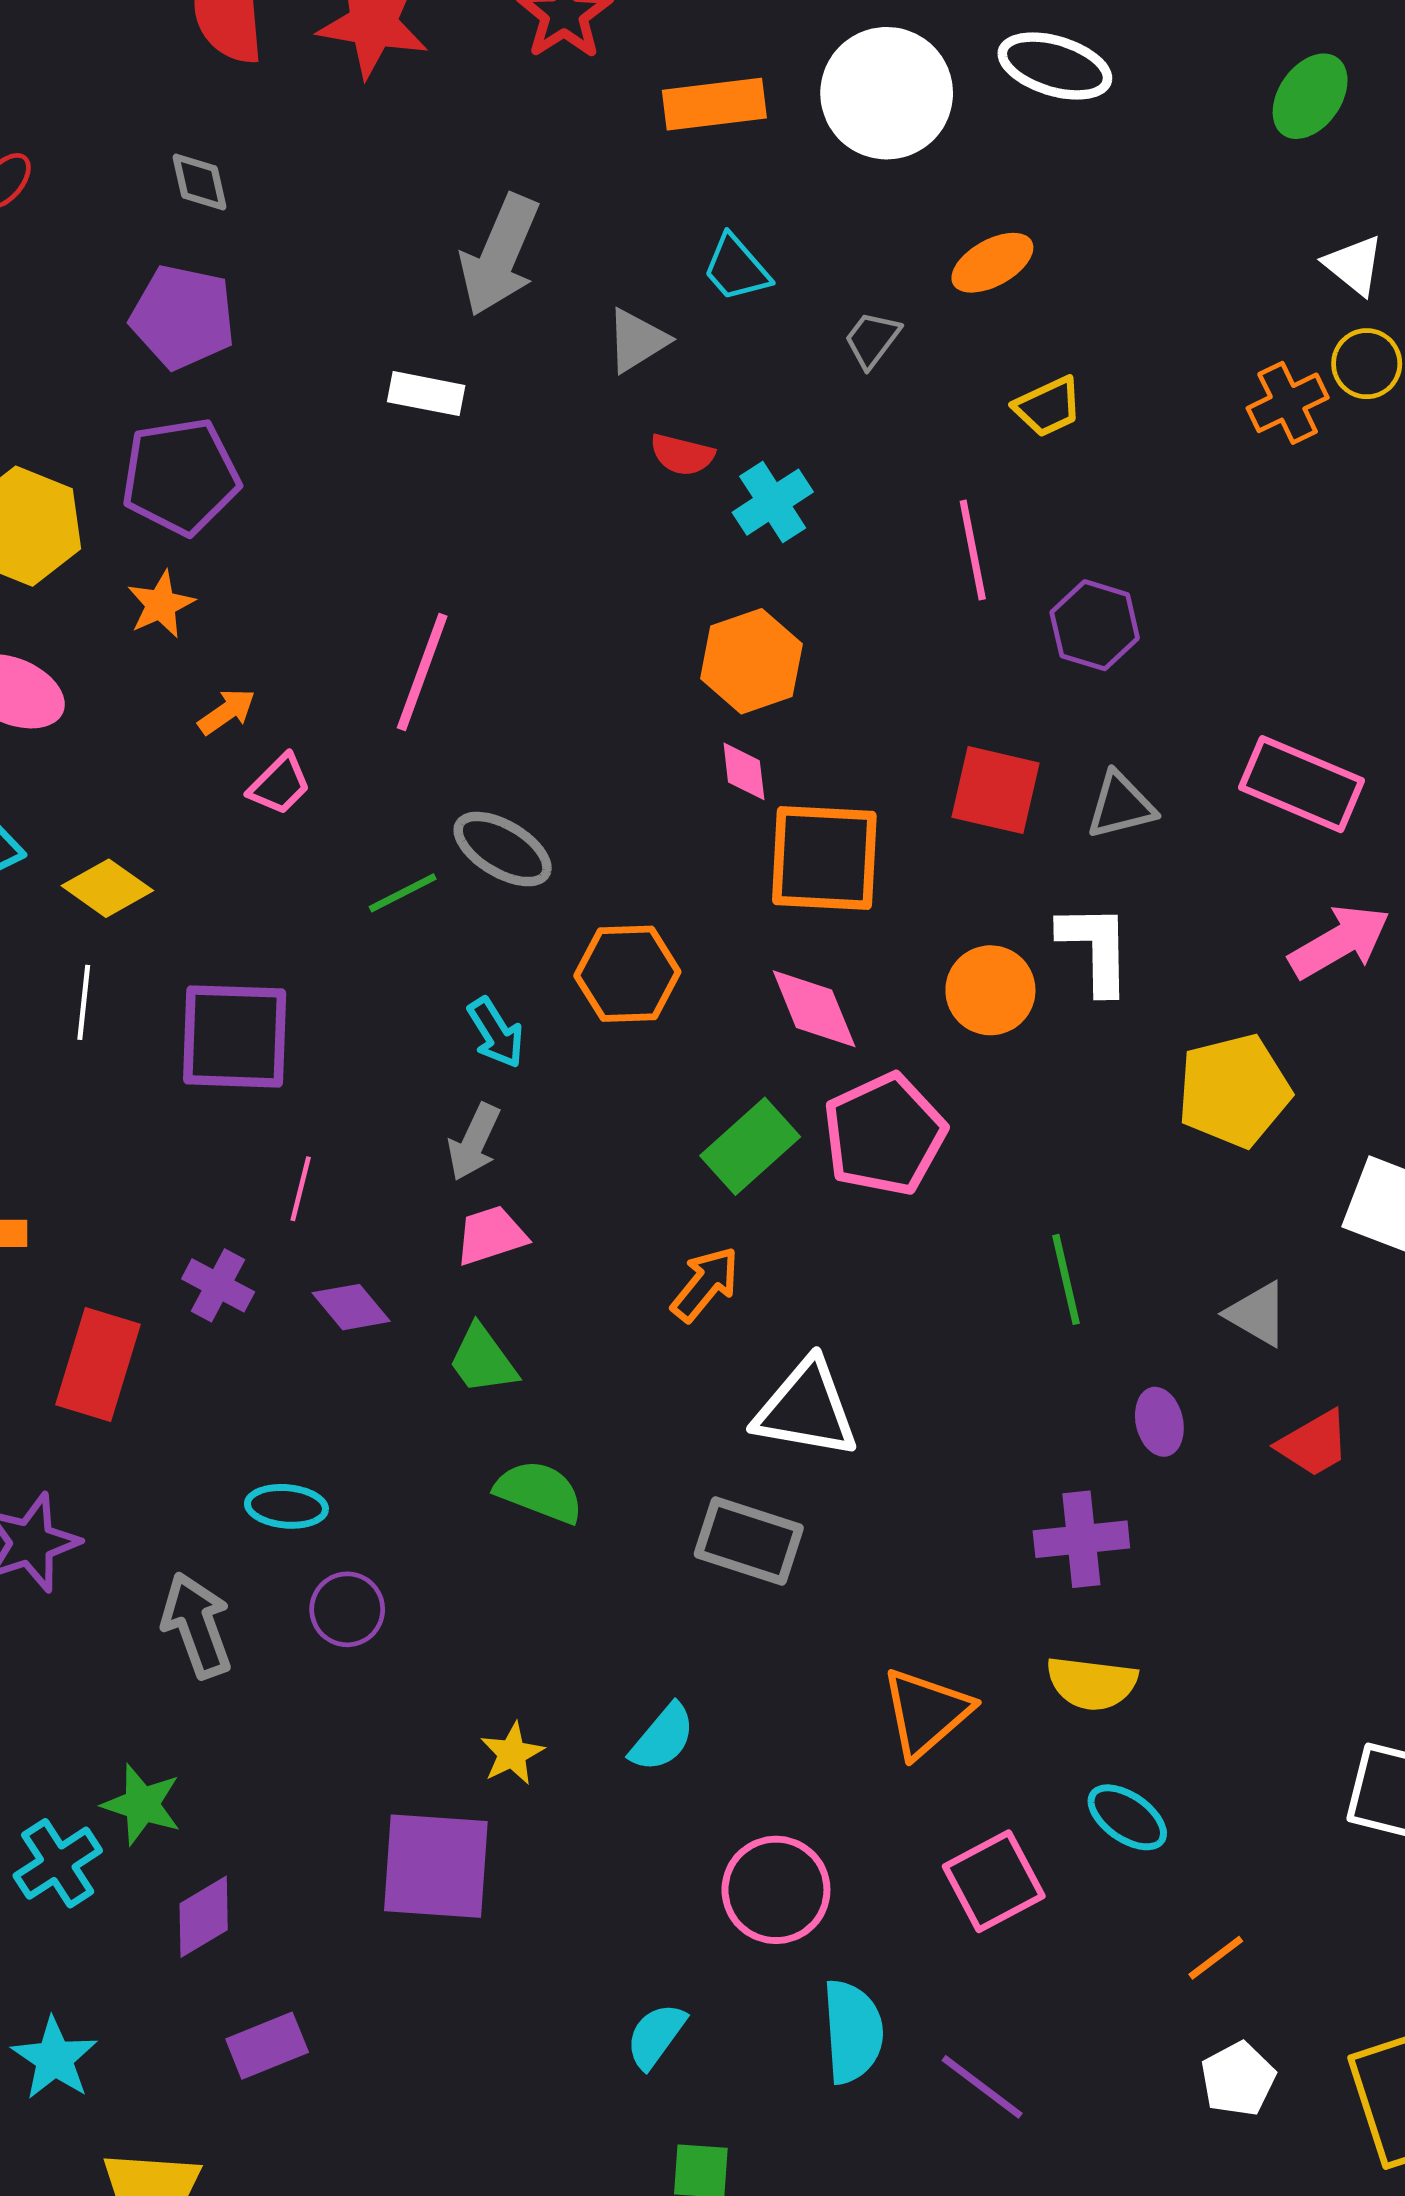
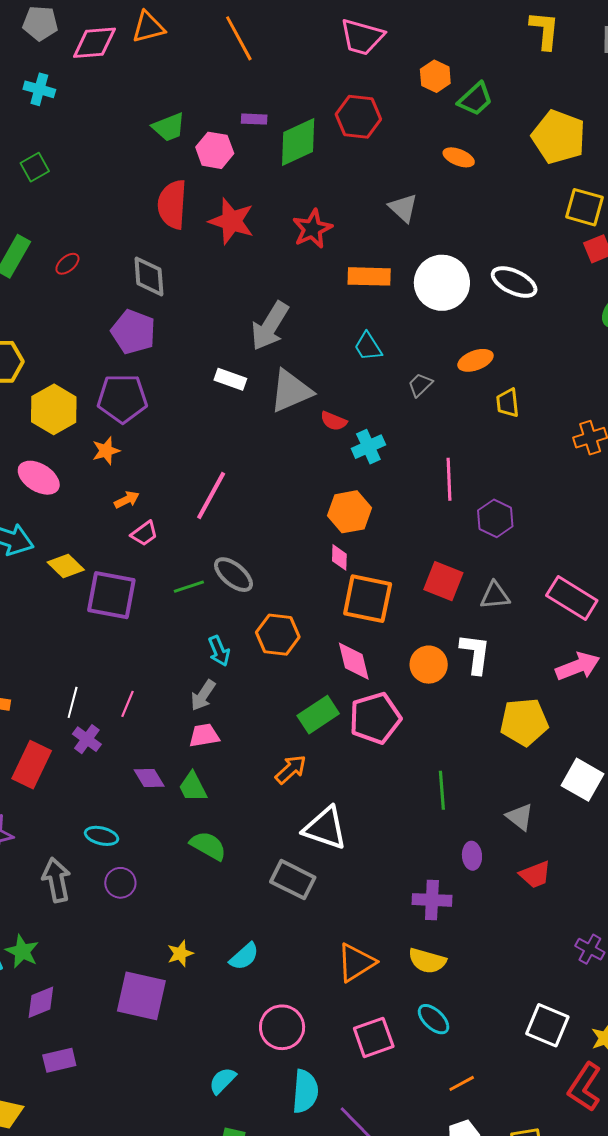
gray diamond: (200, 182) -> (149, 276), size x1.5
gray triangle: (637, 341) -> (291, 391), moved, size x1.6
yellow trapezoid: (1048, 407) -> (508, 403), moved, turned 100
white line: (84, 1002) -> (73, 702), moved
purple square: (235, 1036) -> (111, 595), moved
purple diamond: (351, 1307) -> (149, 778), moved

